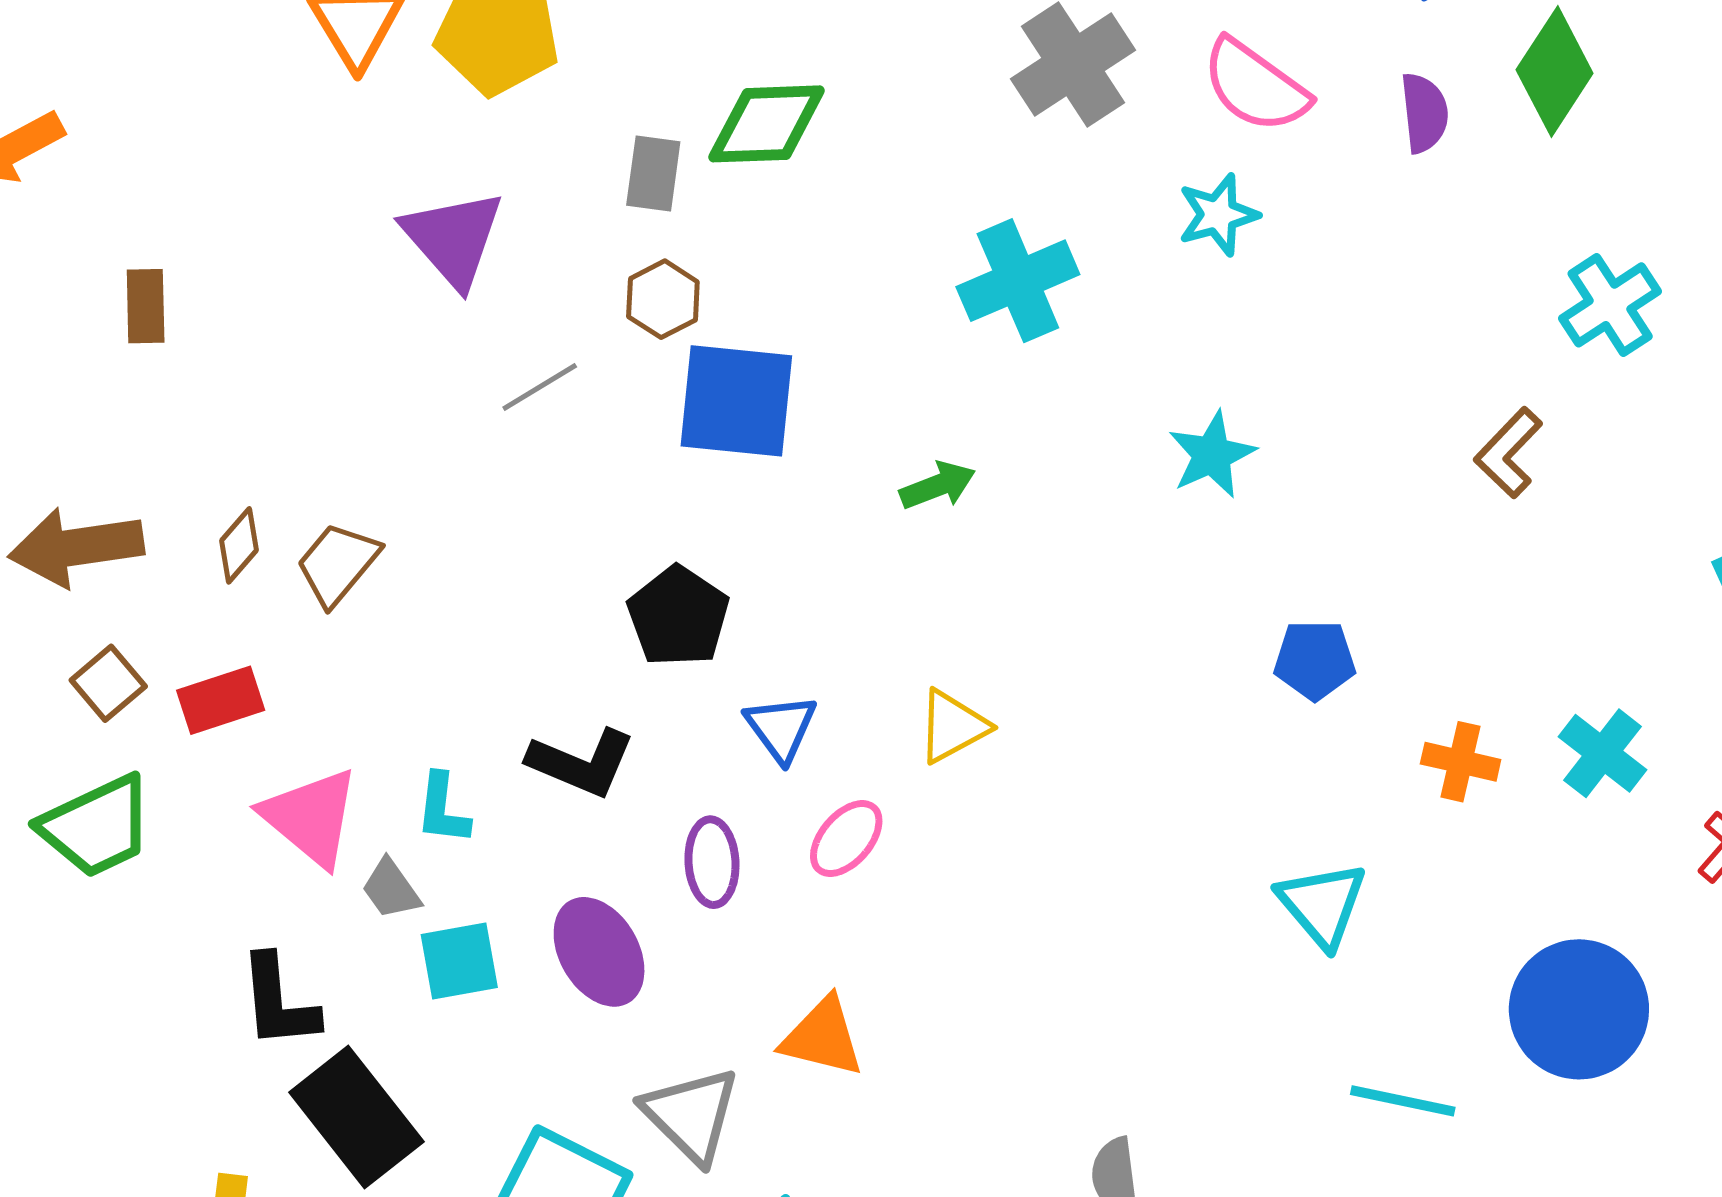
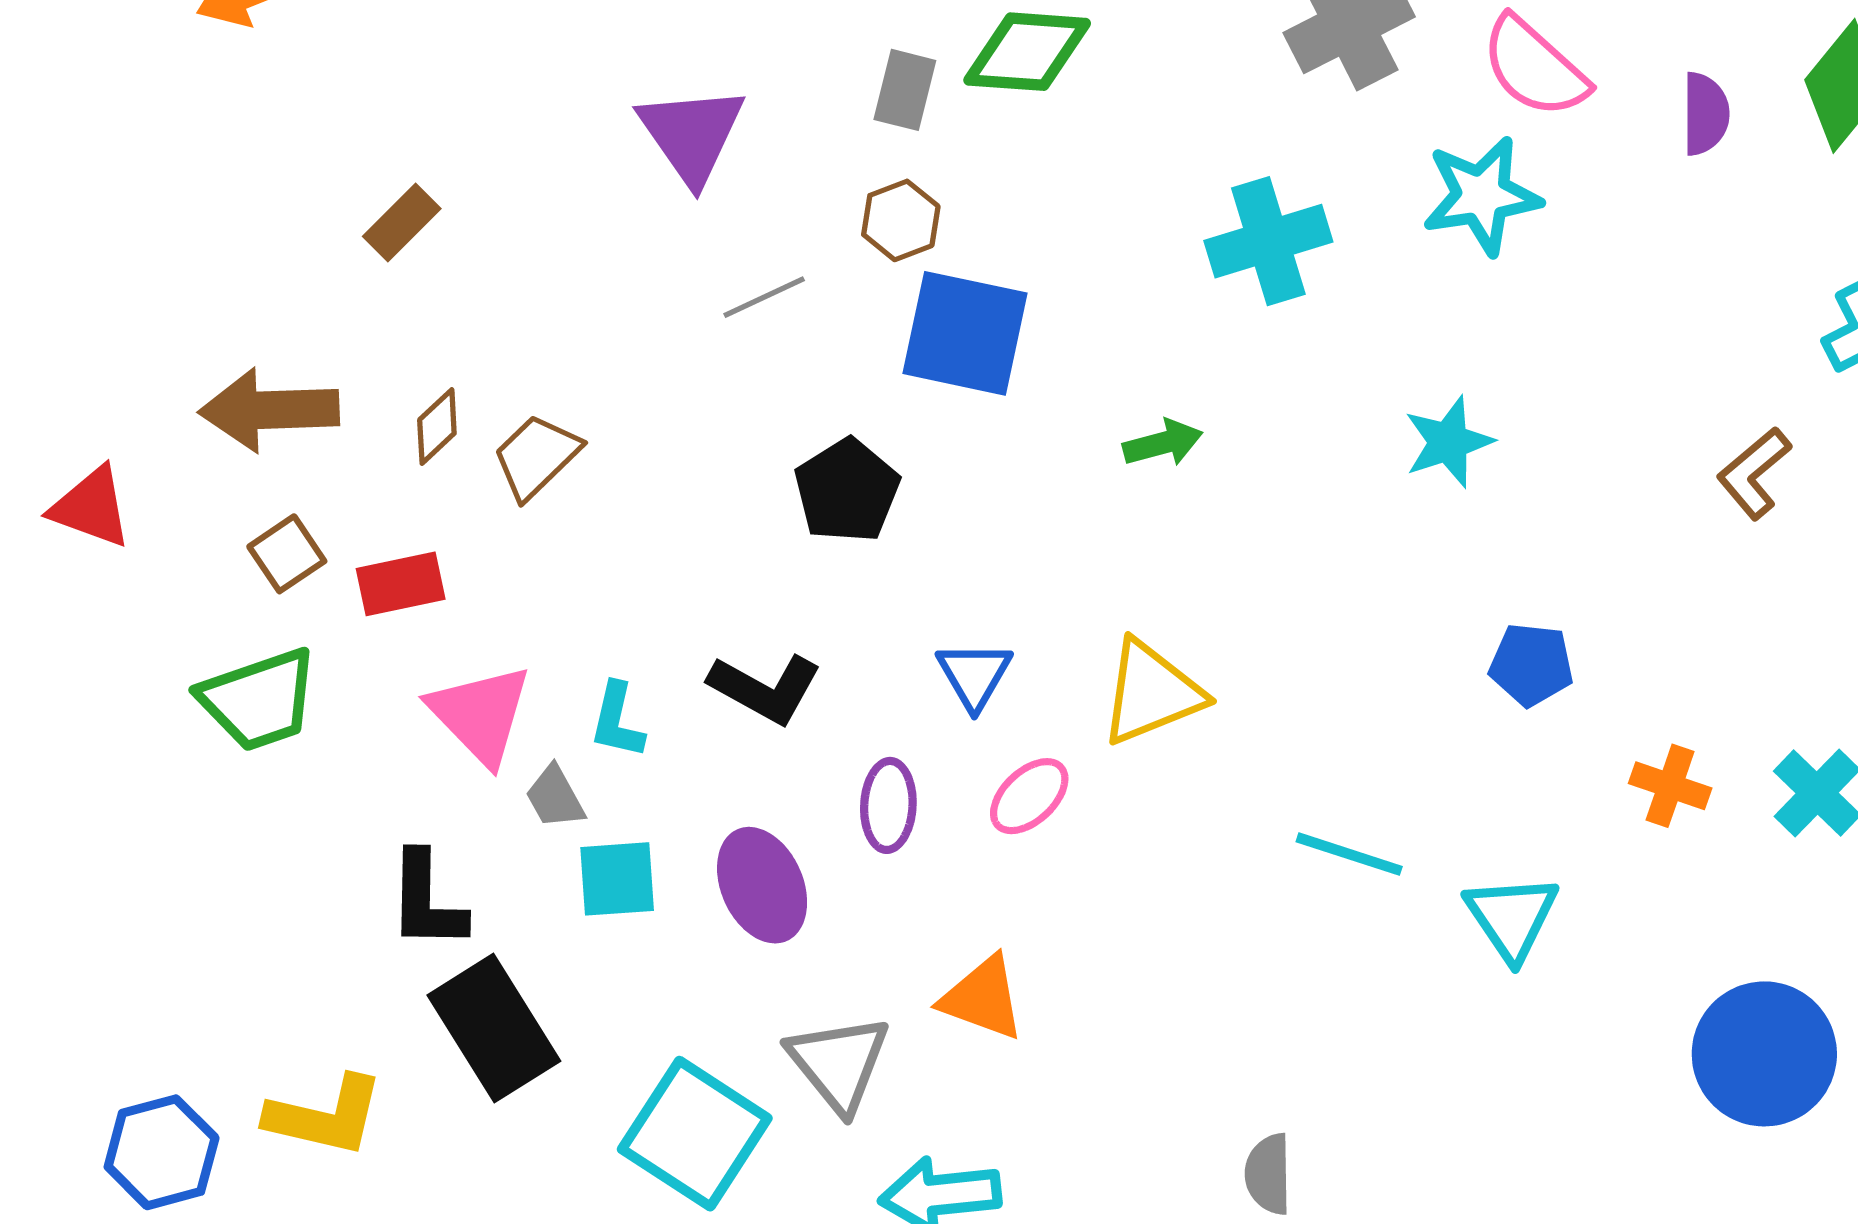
cyan star: (1218, 215) -> (1482, 196), size x1.4
brown rectangle: (146, 306) -> (402, 223), moved, turned 40
black pentagon: (678, 616) -> (847, 491), moved
yellow triangle: (953, 726) -> (1151, 693), size x1.4
cyan line: (1403, 1101) -> (1349, 854), moved

